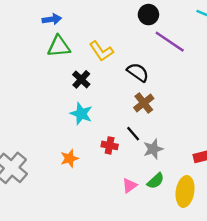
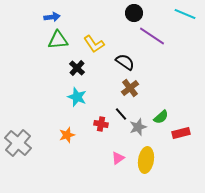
green semicircle: (156, 181) -> (161, 117), moved
yellow ellipse: (185, 191) -> (146, 160), moved

